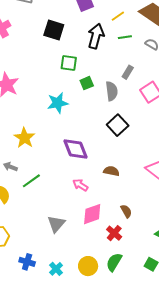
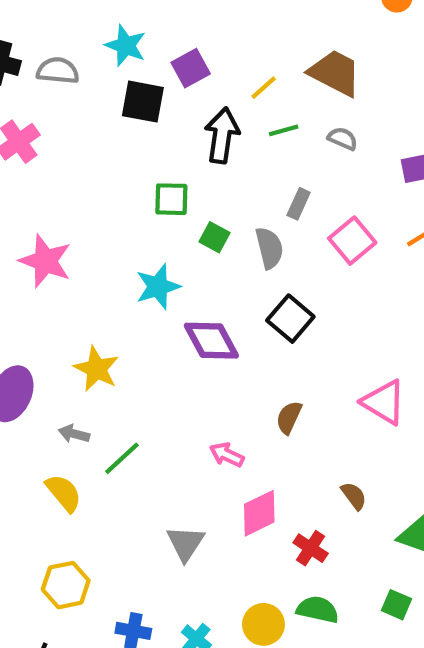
black square: (54, 30) -> (143, 102), moved
green square: (87, 83) -> (214, 237), turned -32
purple diamond: (75, 149) -> (211, 341), moved
brown semicircle: (111, 171) -> (289, 417), turned -70
brown semicircle: (126, 211) -> (354, 496), moved
green semicircle: (114, 262) -> (318, 610), turned 78

